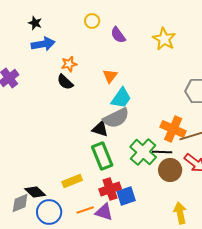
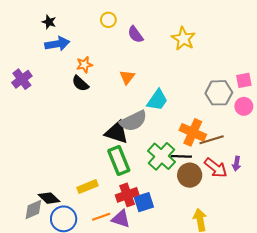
cyan trapezoid: (121, 98) -> (157, 100), moved
black triangle: (100, 129) -> (117, 132), size x1.4

